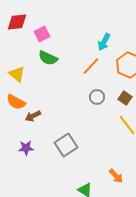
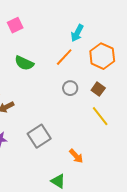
green semicircle: (48, 58) -> (24, 63), moved
orange arrow: (116, 176) -> (76, 156), moved

